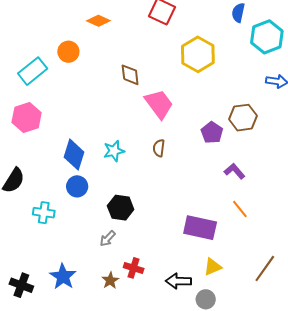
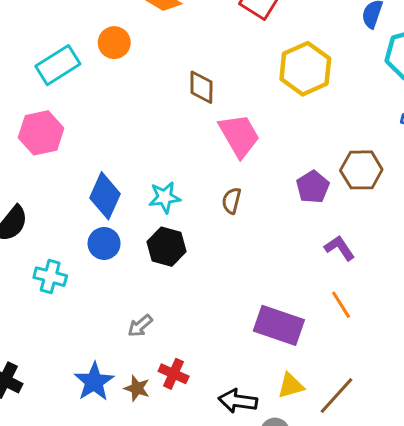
black hexagon: (121, 208) -> (167, 247), moved
brown line: (265, 268) -> (336, 395), moved
blue star: (63, 277) -> (94, 382), moved
brown star: (110, 280) -> (137, 388), turned -30

